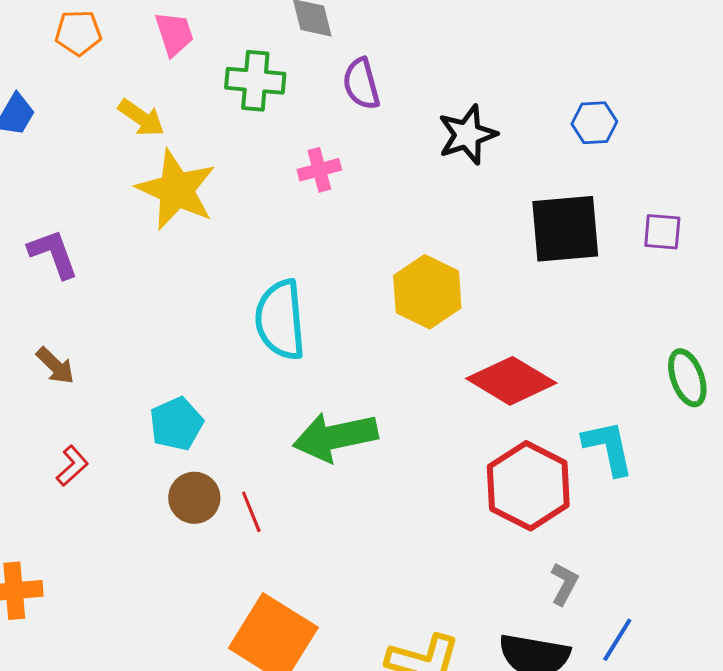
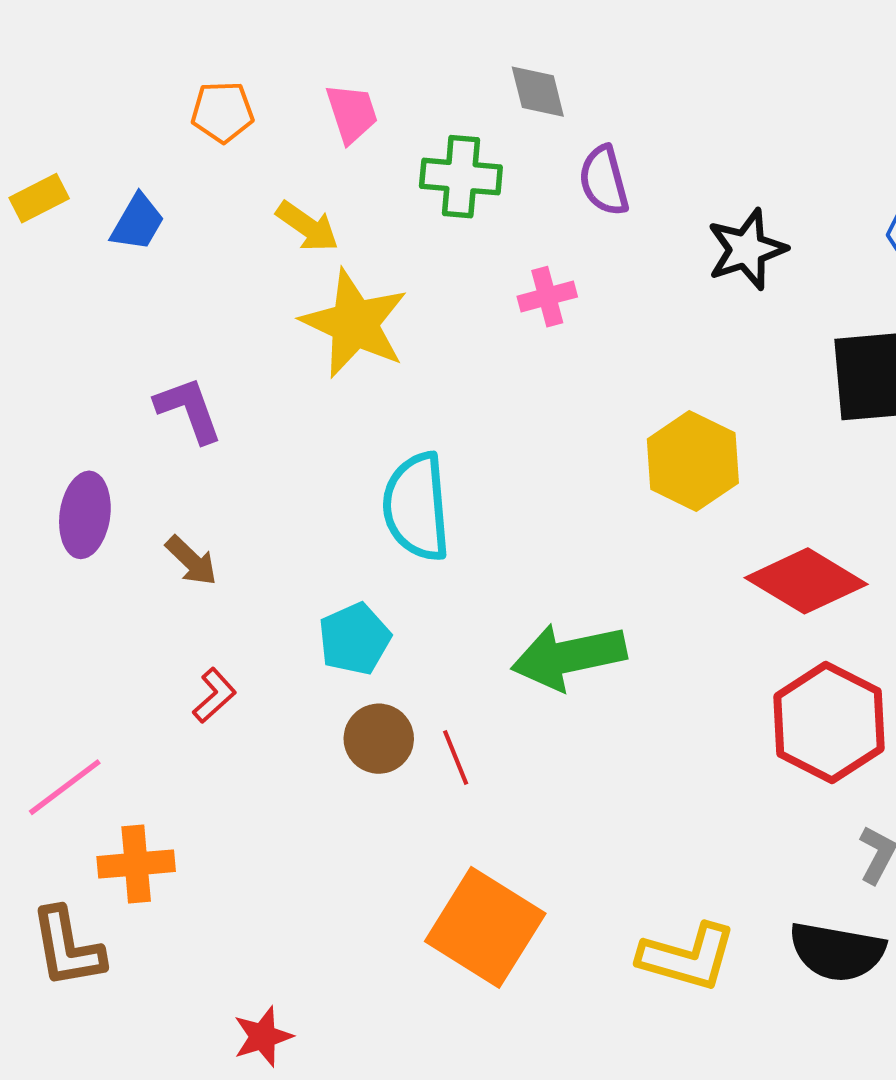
cyan semicircle: (280, 320) -> (416, 507), moved

